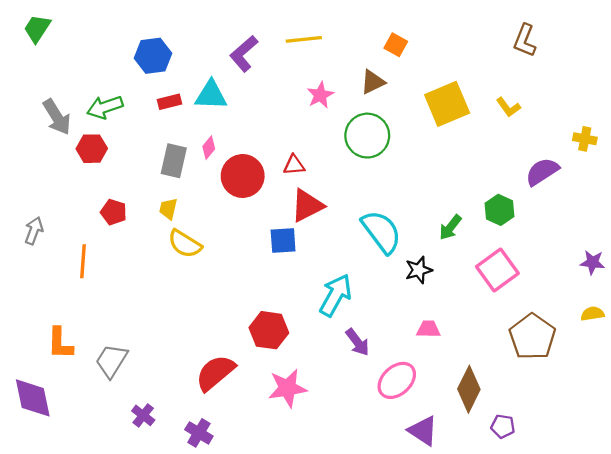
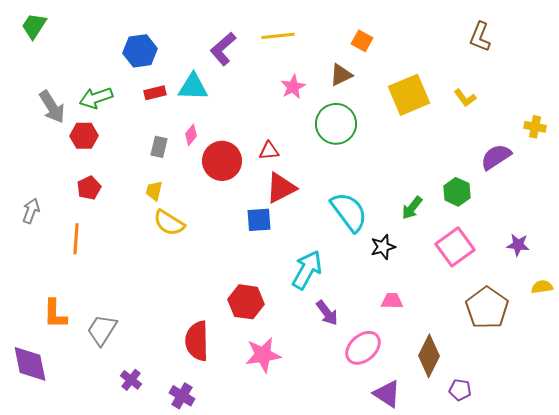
gray rectangle: (174, 161) -> (159, 147), size x0.7
red pentagon: (114, 212) -> (89, 188), moved, turned 30
purple star: (592, 262) -> (518, 245), moved
red semicircle: (215, 373) -> (197, 341), turned -51

